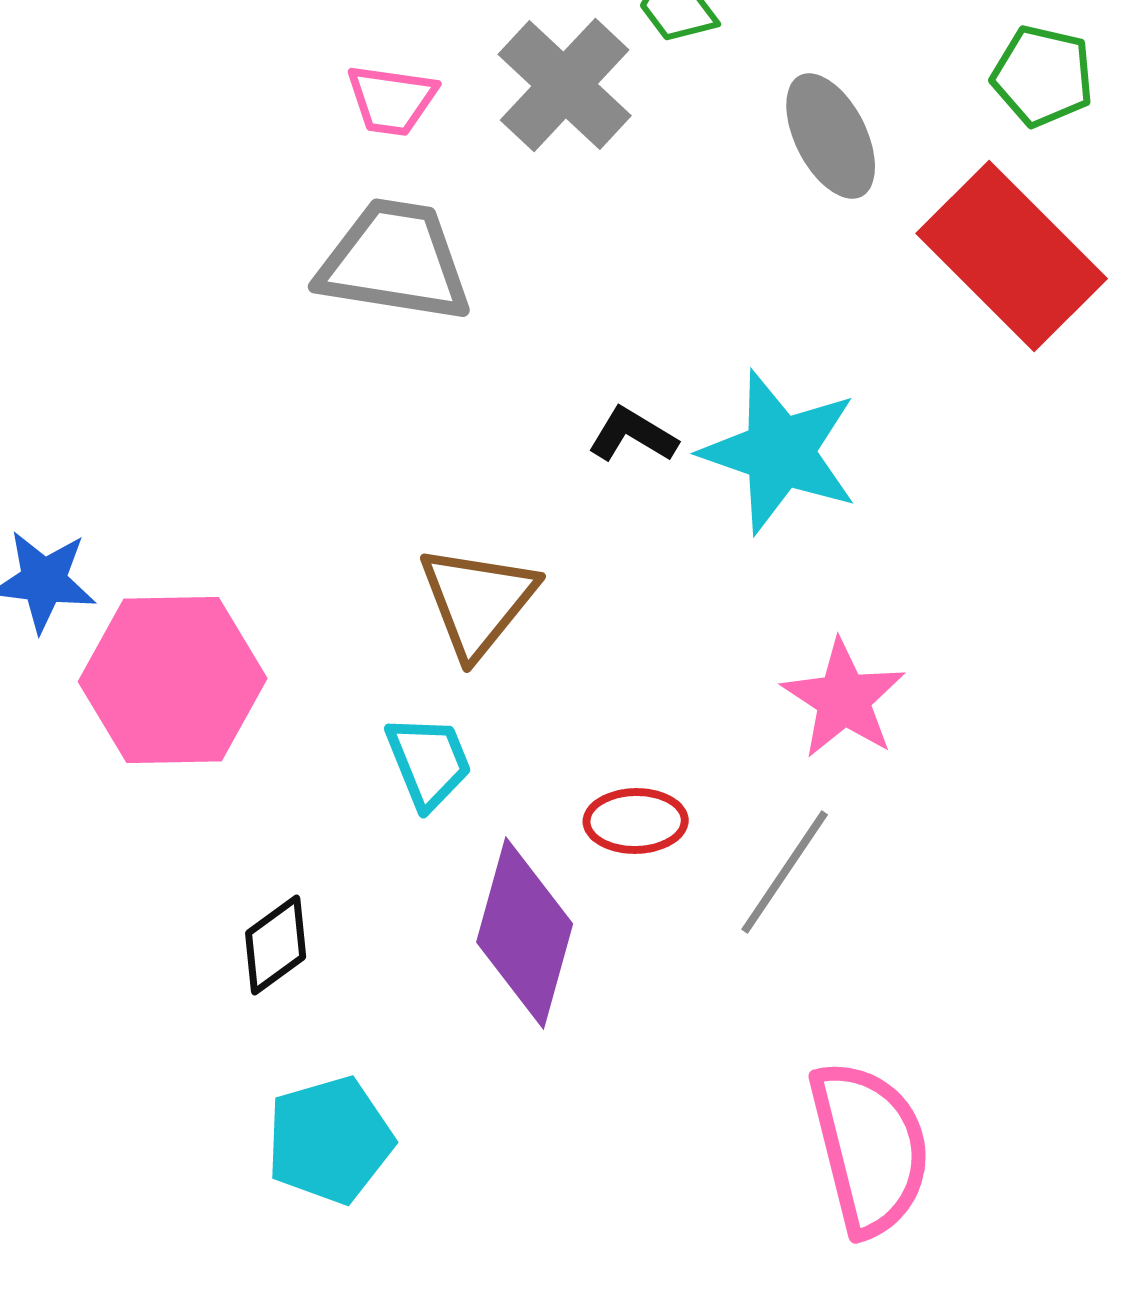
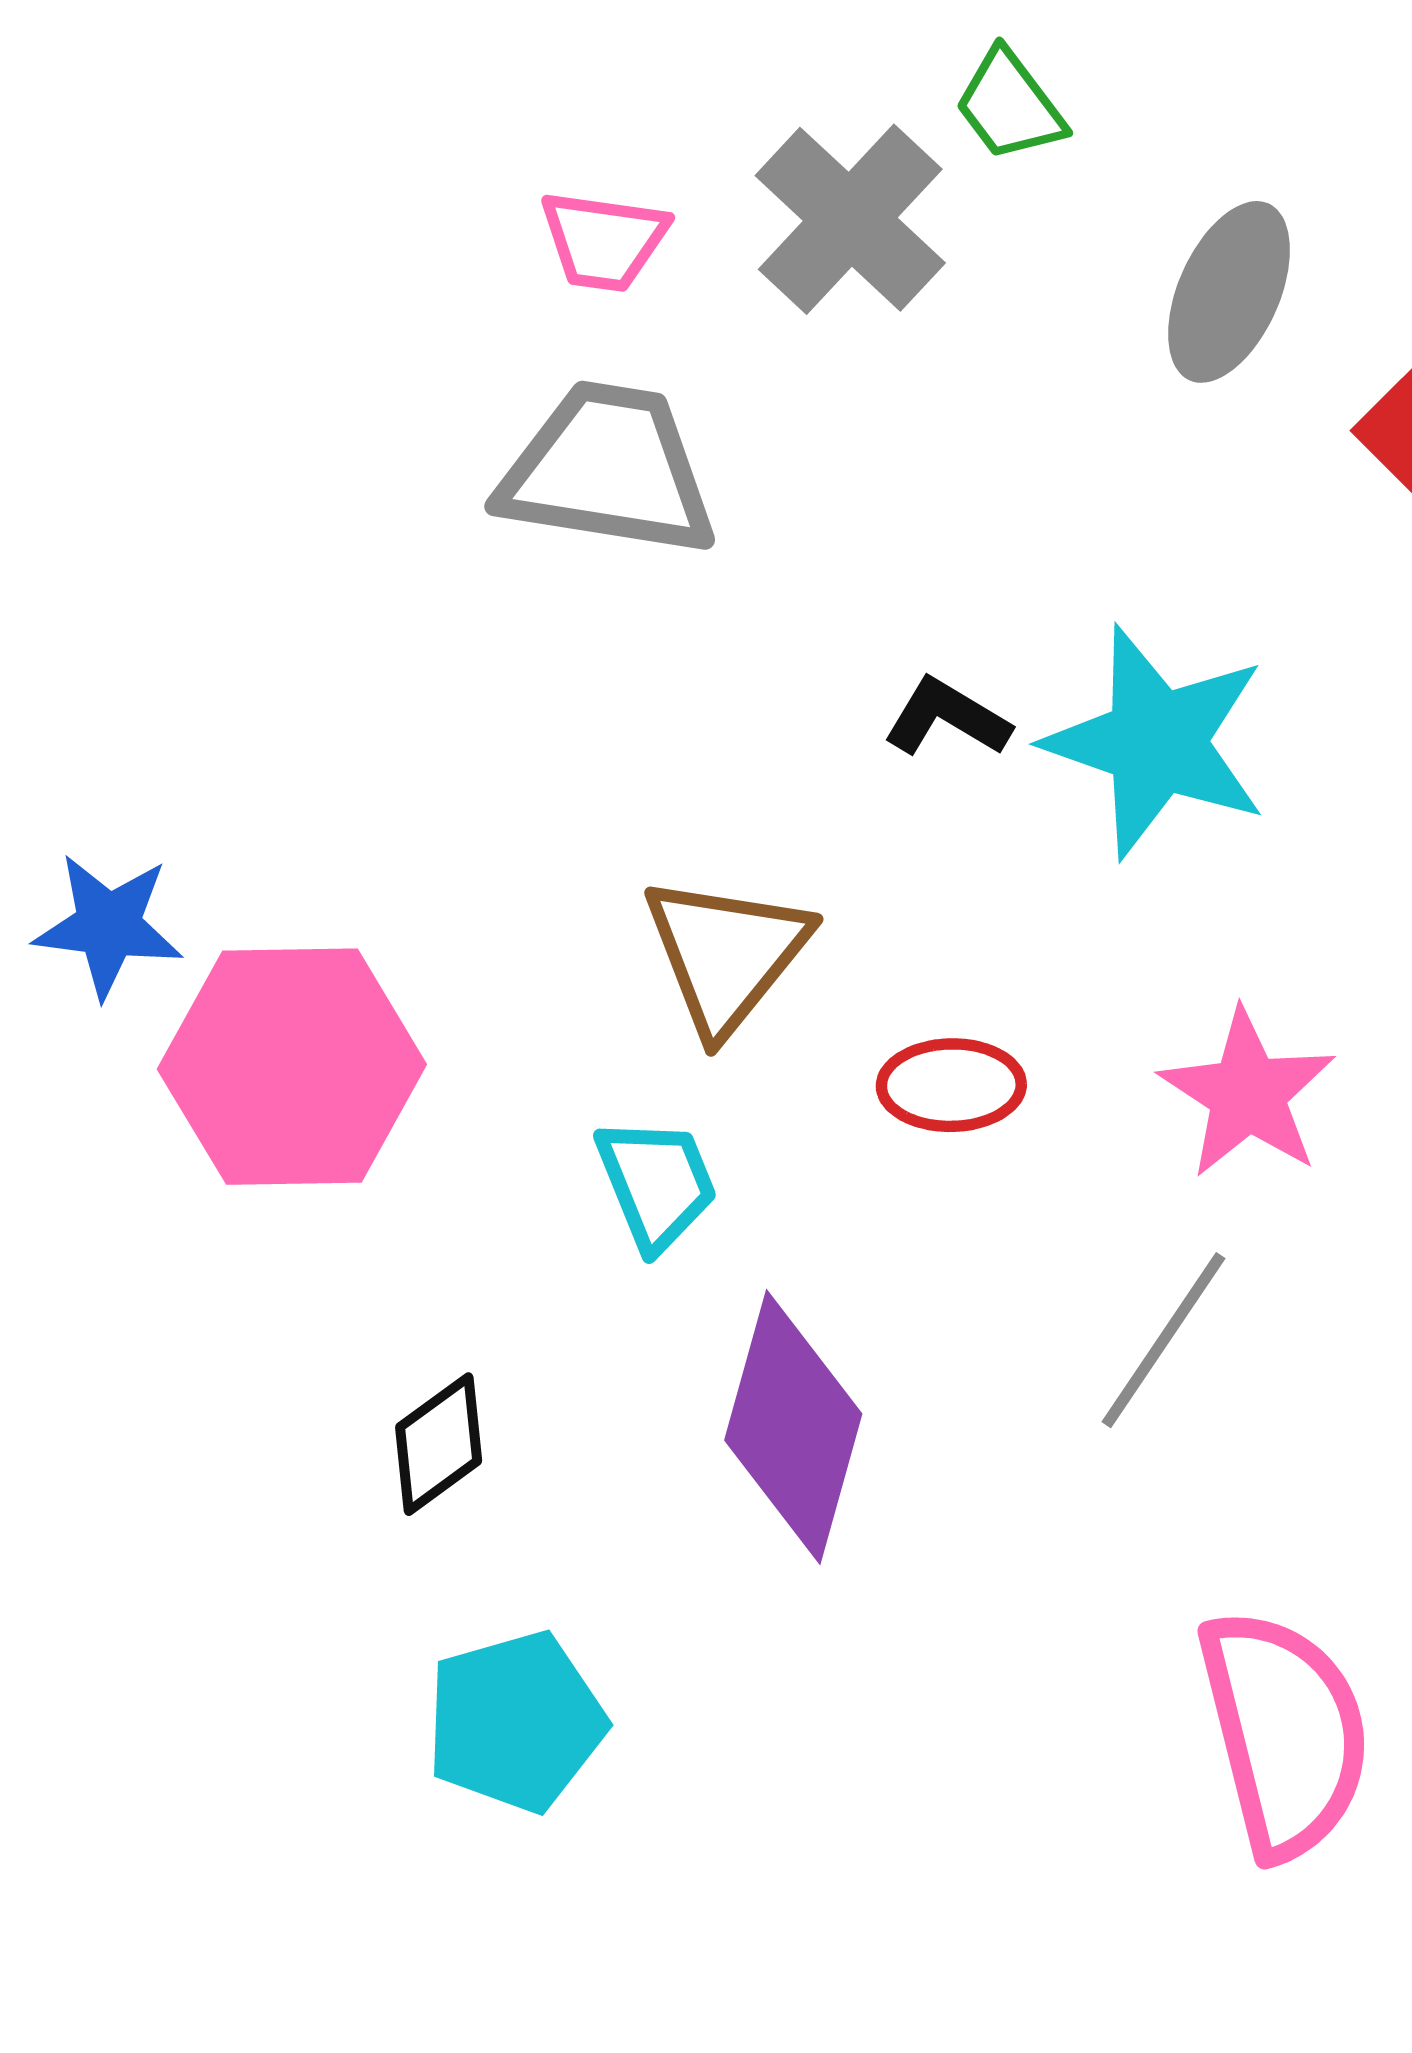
gray ellipse: (831, 136) -> (1229, 292), turned 51
red ellipse: (636, 821) -> (951, 1085), moved

